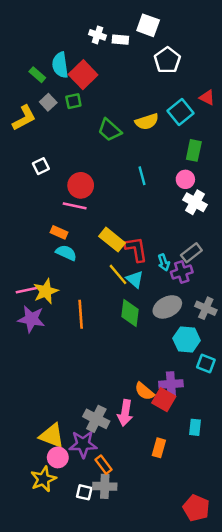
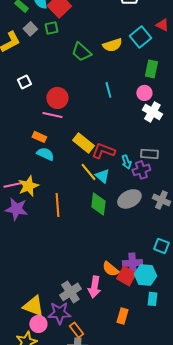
red L-shape: (136, 249) -> (103, 151), turned -60
gray rectangle: (191, 253) -> (149, 154), turned 42
cyan hexagon: (187, 339) -> (145, 275), moved
gray cross: (96, 419) -> (70, 292), turned 30

